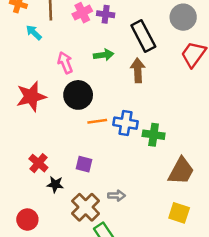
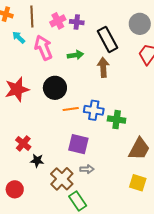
pink arrow: (65, 63) -> (43, 48), moved, size x1.4
purple square: (84, 164) -> (78, 144), moved, size x1.5

